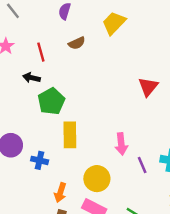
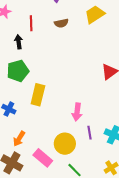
black arrow: (31, 78) -> (19, 42), turned 56
green pentagon: (51, 101) -> (18, 71), moved
yellow circle: (97, 179) -> (65, 144), moved

